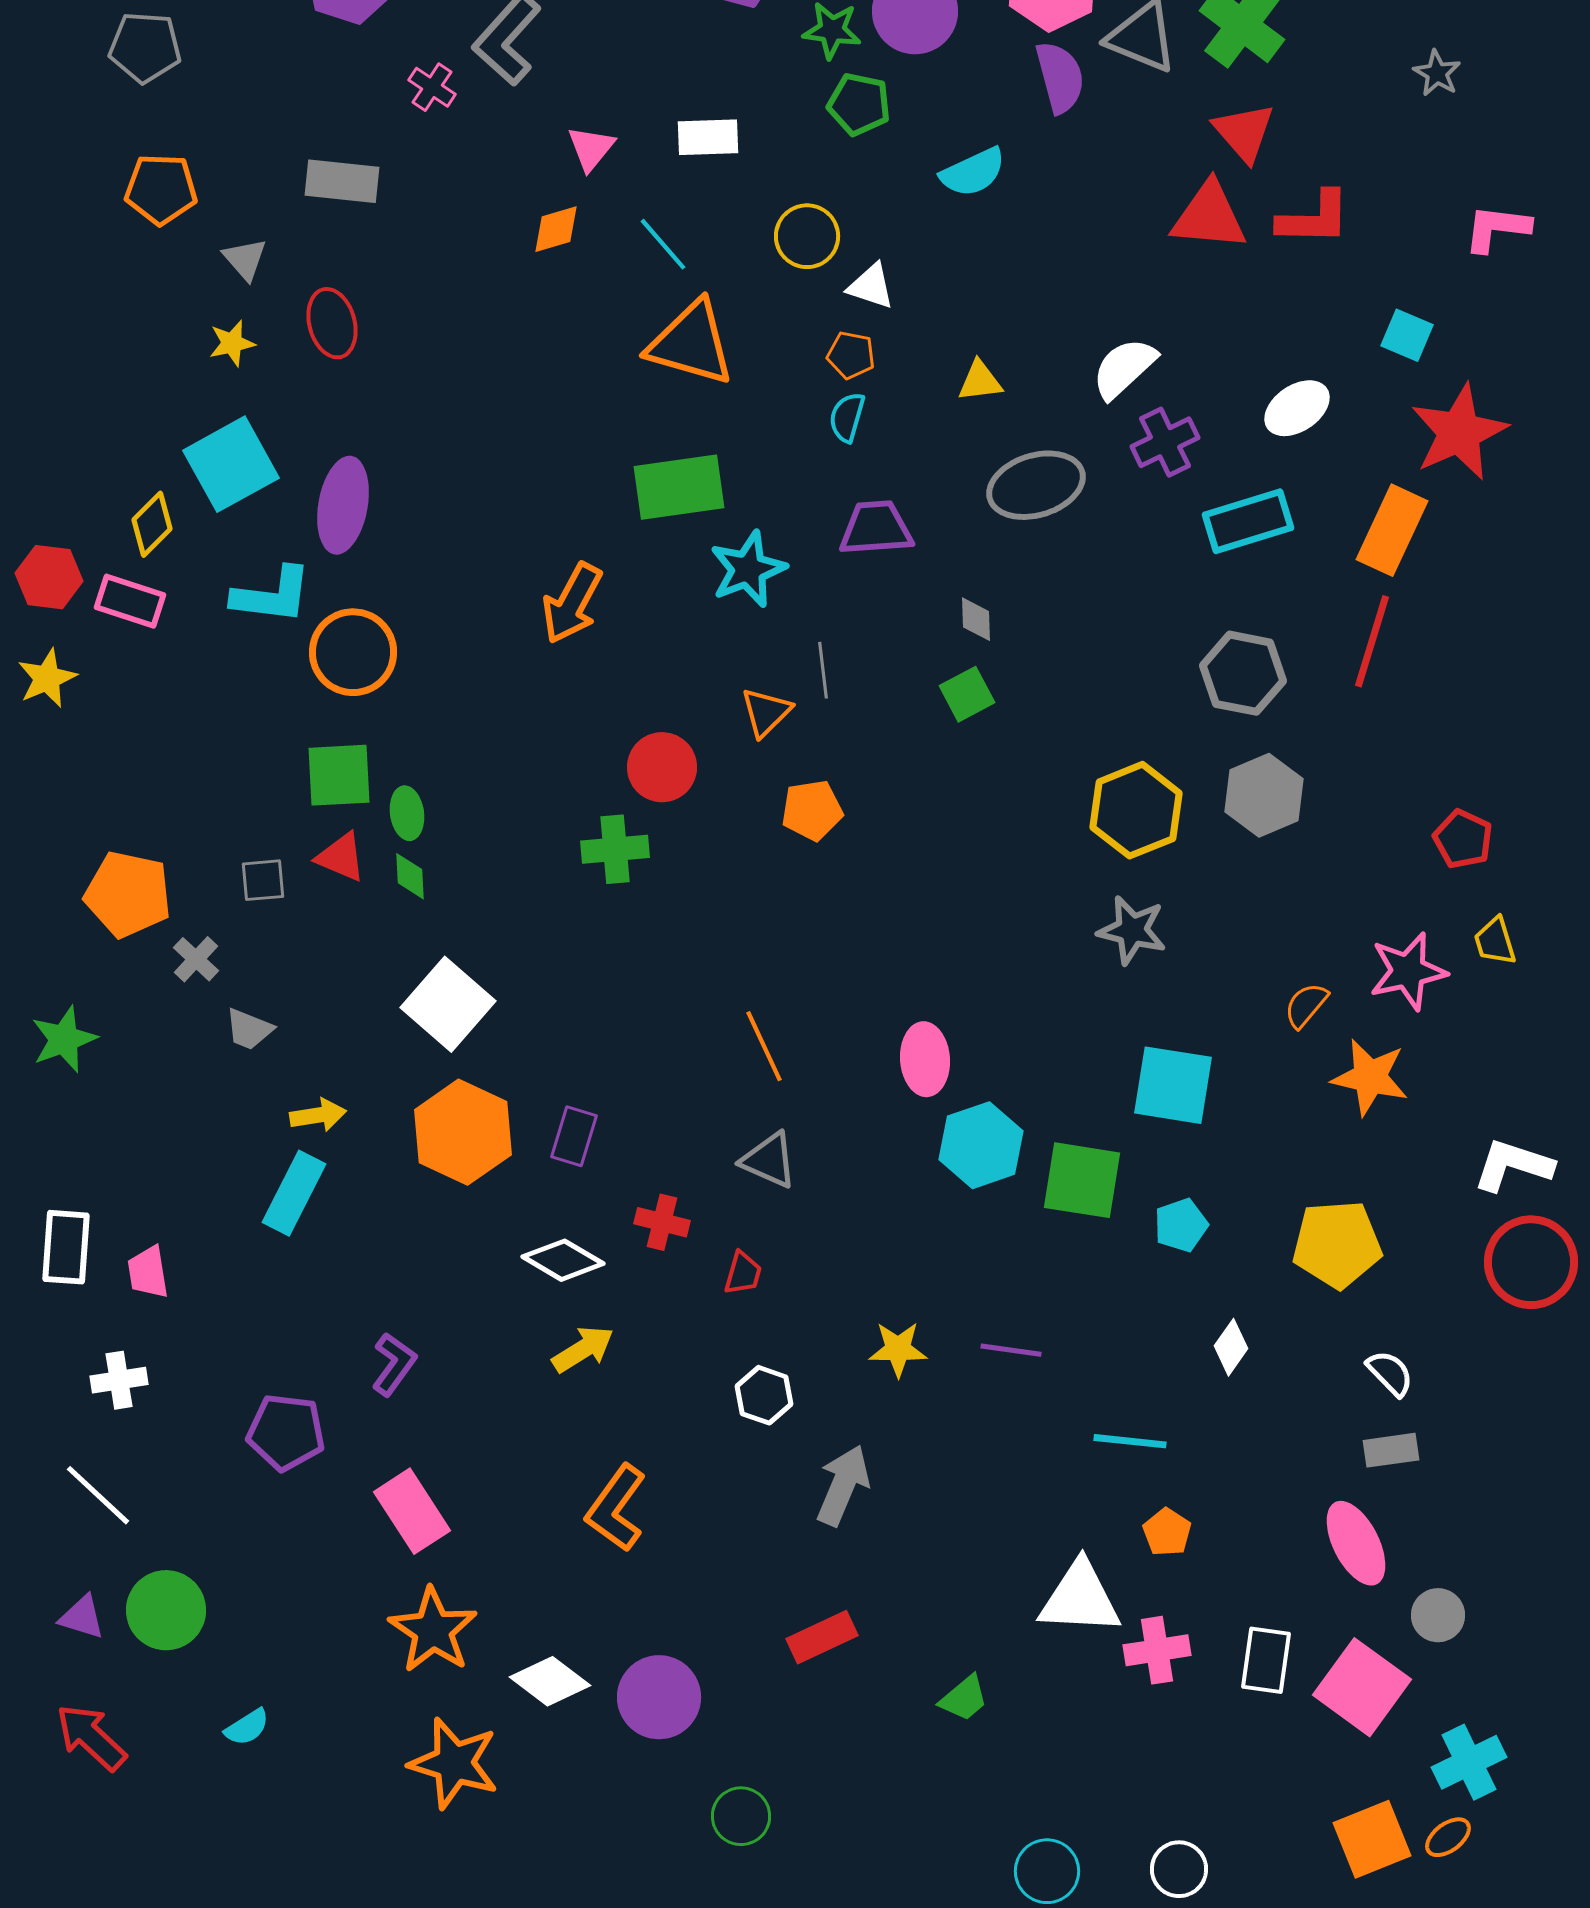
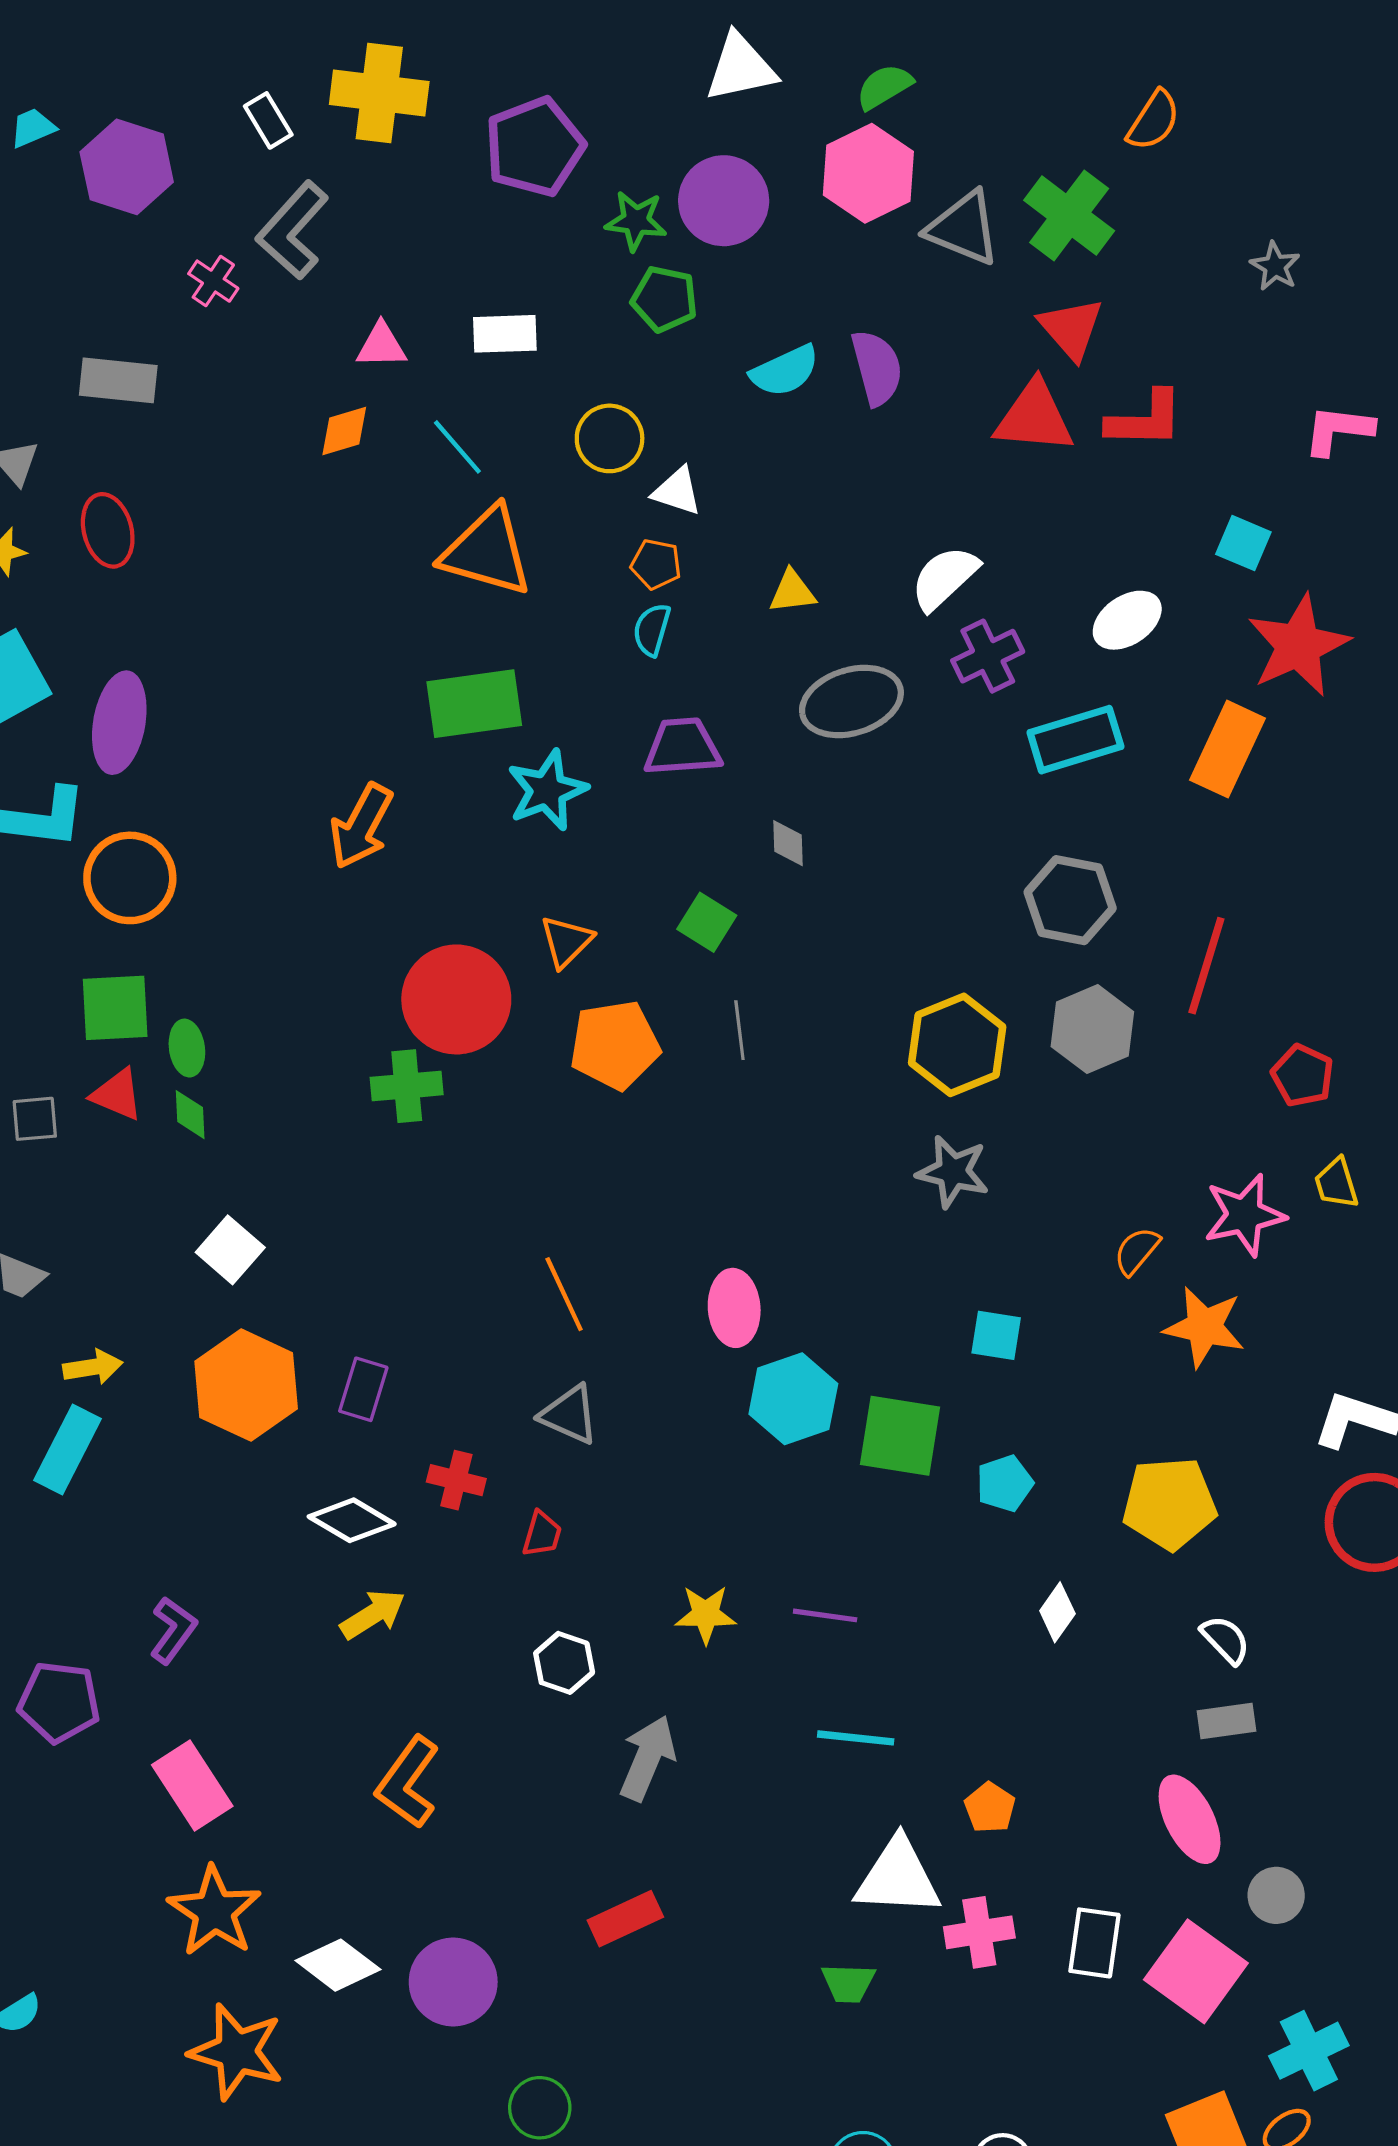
purple semicircle: (1060, 77) -> (877, 368), moved
pink triangle: (591, 148) -> (381, 345), turned 50
red line: (1372, 641) -> (1206, 966), moved
gray line: (823, 670) -> (739, 1030), moved
green square: (967, 694) -> (707, 922), moved, turned -30
red circle: (662, 767) -> (456, 999), size x1.5
orange pentagon: (812, 810) -> (615, 1045), size x1.4
white square: (448, 1004) -> (230, 1250), size x0.7
cyan square: (1173, 1085) -> (996, 1335), size x0.6
cyan line: (1130, 1441) -> (856, 1738), moved
green trapezoid: (964, 1698) -> (848, 1983), moved, turned 42

